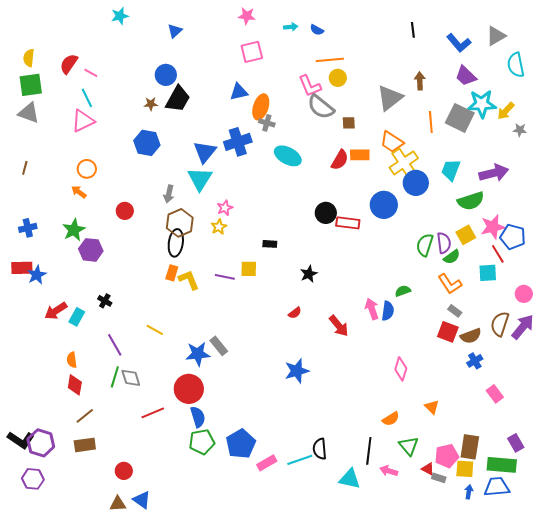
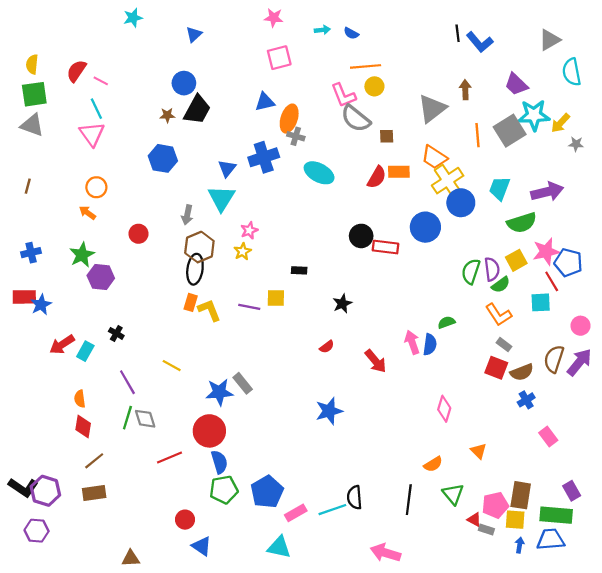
blue L-shape: (459, 43) -> (480, 42), moved
gray square: (460, 118) -> (510, 131), turned 32
pink triangle: (83, 121) -> (92, 134), turned -40
blue triangle: (205, 152) -> (227, 168), size x0.7
red circle: (124, 471) -> (185, 520), moved
pink arrow: (389, 471) -> (386, 553), moved, size x1.5
cyan triangle: (350, 479) -> (279, 547), moved
blue triangle: (142, 500) -> (202, 546), moved

